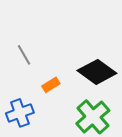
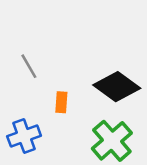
orange rectangle: (51, 85) -> (61, 102), turned -54

